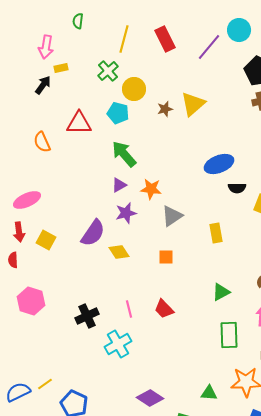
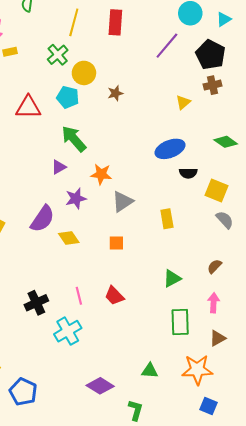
red rectangle: (165, 39) -> (115, 22), turned 30
purple line: (209, 47) -> (167, 46), moved
yellow triangle: (193, 104) -> (183, 102), moved, size x0.6
purple triangle: (119, 185) -> (59, 167), moved
green triangle: (209, 393) -> (150, 371), moved

